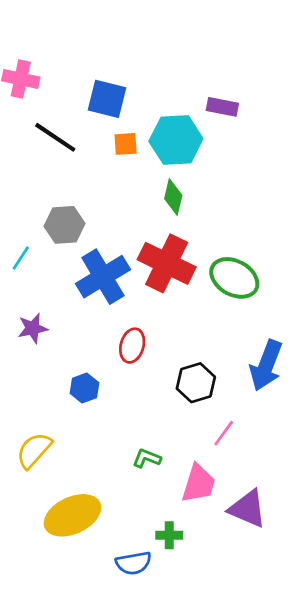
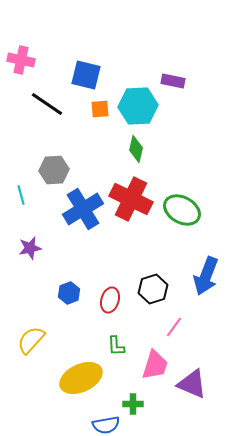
cyan line: (21, 258) -> (21, 195), turned -48
red ellipse: (132, 346) -> (110, 300), moved
green L-shape: (147, 458) -> (116, 346), turned -115
yellow ellipse: (72, 515) -> (81, 378), moved

